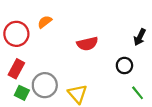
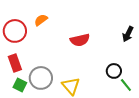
black circle: (124, 65) -> (114, 71), moved
red rectangle: (16, 69) -> (15, 63), turned -48

